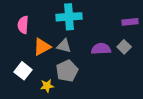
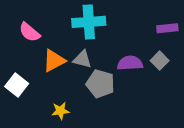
pink semicircle: (23, 25) -> (30, 32), turned -54
white square: (23, 71) -> (17, 85), moved
gray pentagon: (67, 71) -> (100, 84), moved, turned -30

